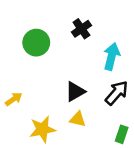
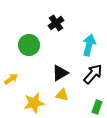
black cross: (81, 29) -> (56, 23), moved
green circle: (36, 43) -> (29, 45), moved

